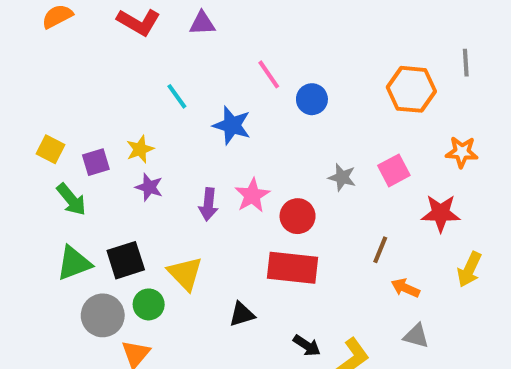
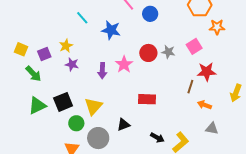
orange star: (462, 152) -> (217, 27), moved
red star: (441, 213) -> (207, 72), moved
red circle: (298, 216) -> (148, 53), moved
red rectangle: (292, 268) -> (147, 99), size x0.7
yellow triangle: (185, 273) -> (93, 106), turned 30
gray circle: (103, 315) -> (98, 138), moved

